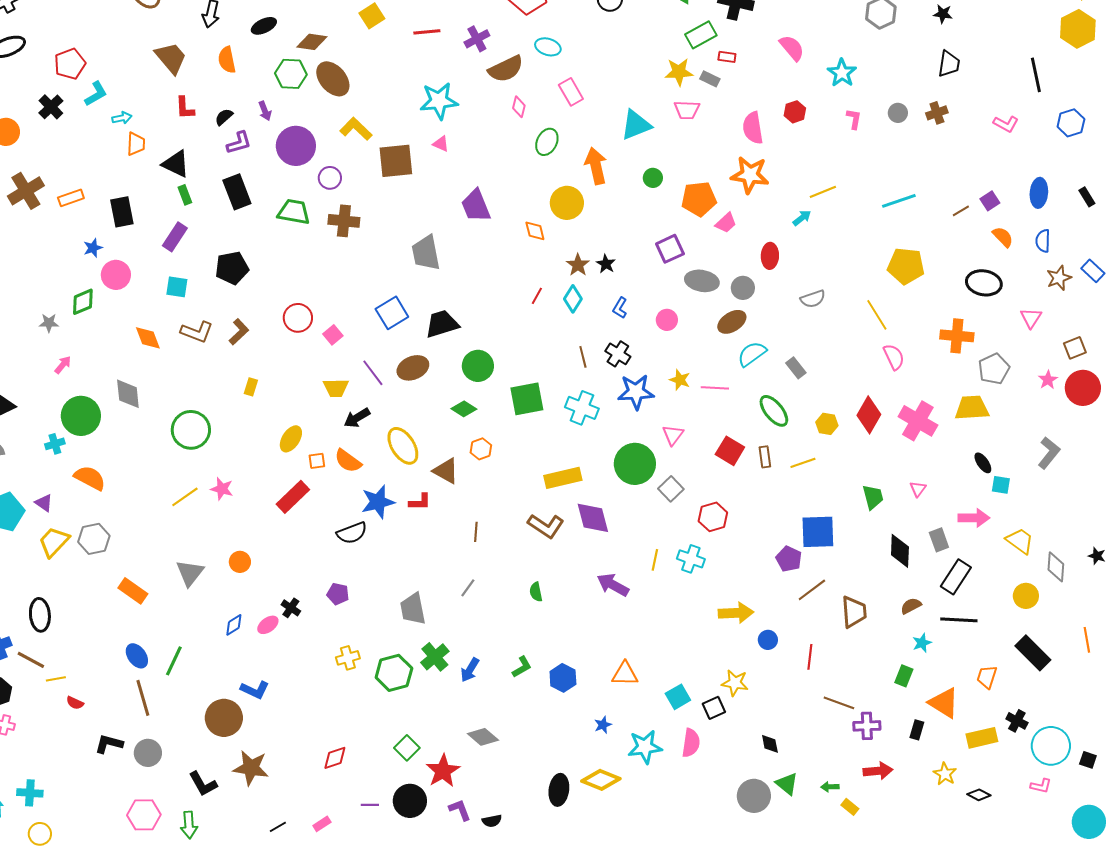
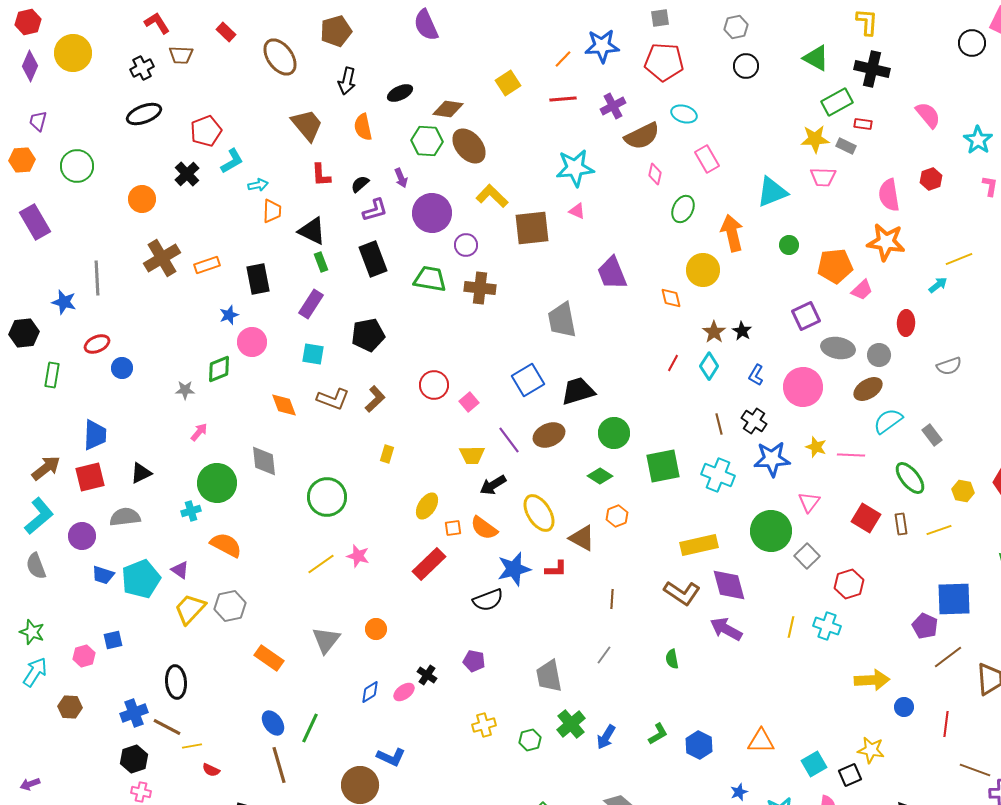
pink circle: (667, 320) -> (803, 387), size x1.8
purple arrow: (613, 585) -> (726, 629), moved
green hexagon: (394, 673) -> (530, 740), size x0.6

